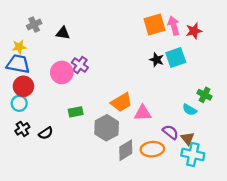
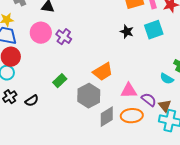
black star: (157, 60) -> (127, 32), moved
pink circle: (62, 72) -> (41, 33), moved
green rectangle: (76, 112) -> (60, 81), turned -32
pink triangle: (143, 113) -> (129, 91), moved

